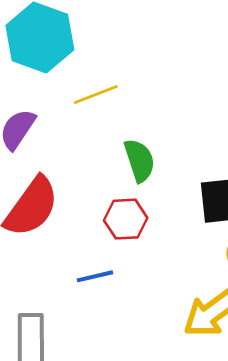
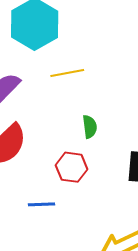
green semicircle: (140, 160) -> (90, 127), size x0.7

